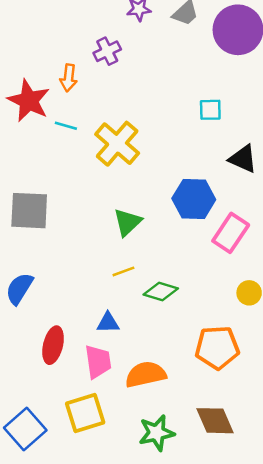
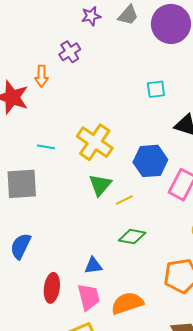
cyan line: (66, 126) -> (46, 147), moved
yellow cross: (117, 144) -> (95, 142), moved
yellow line: (123, 271) -> (124, 200), moved

